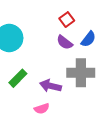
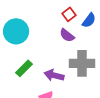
blue semicircle: (88, 39) -> (89, 20), moved

